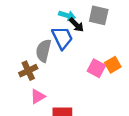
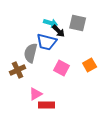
blue trapezoid: (62, 38) -> (47, 42), turned 130
pink square: (96, 68) -> (62, 68), moved
pink triangle: (38, 97) -> (36, 94), moved

